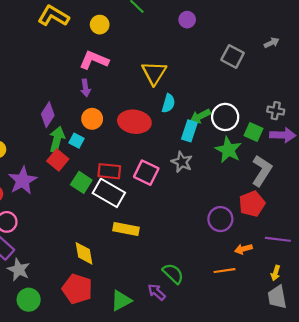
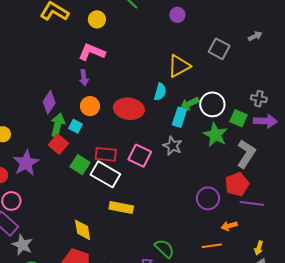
yellow triangle: (154, 73) -> (179, 66), moved, turned 30
purple line: (278, 239) -> (252, 203), moved

